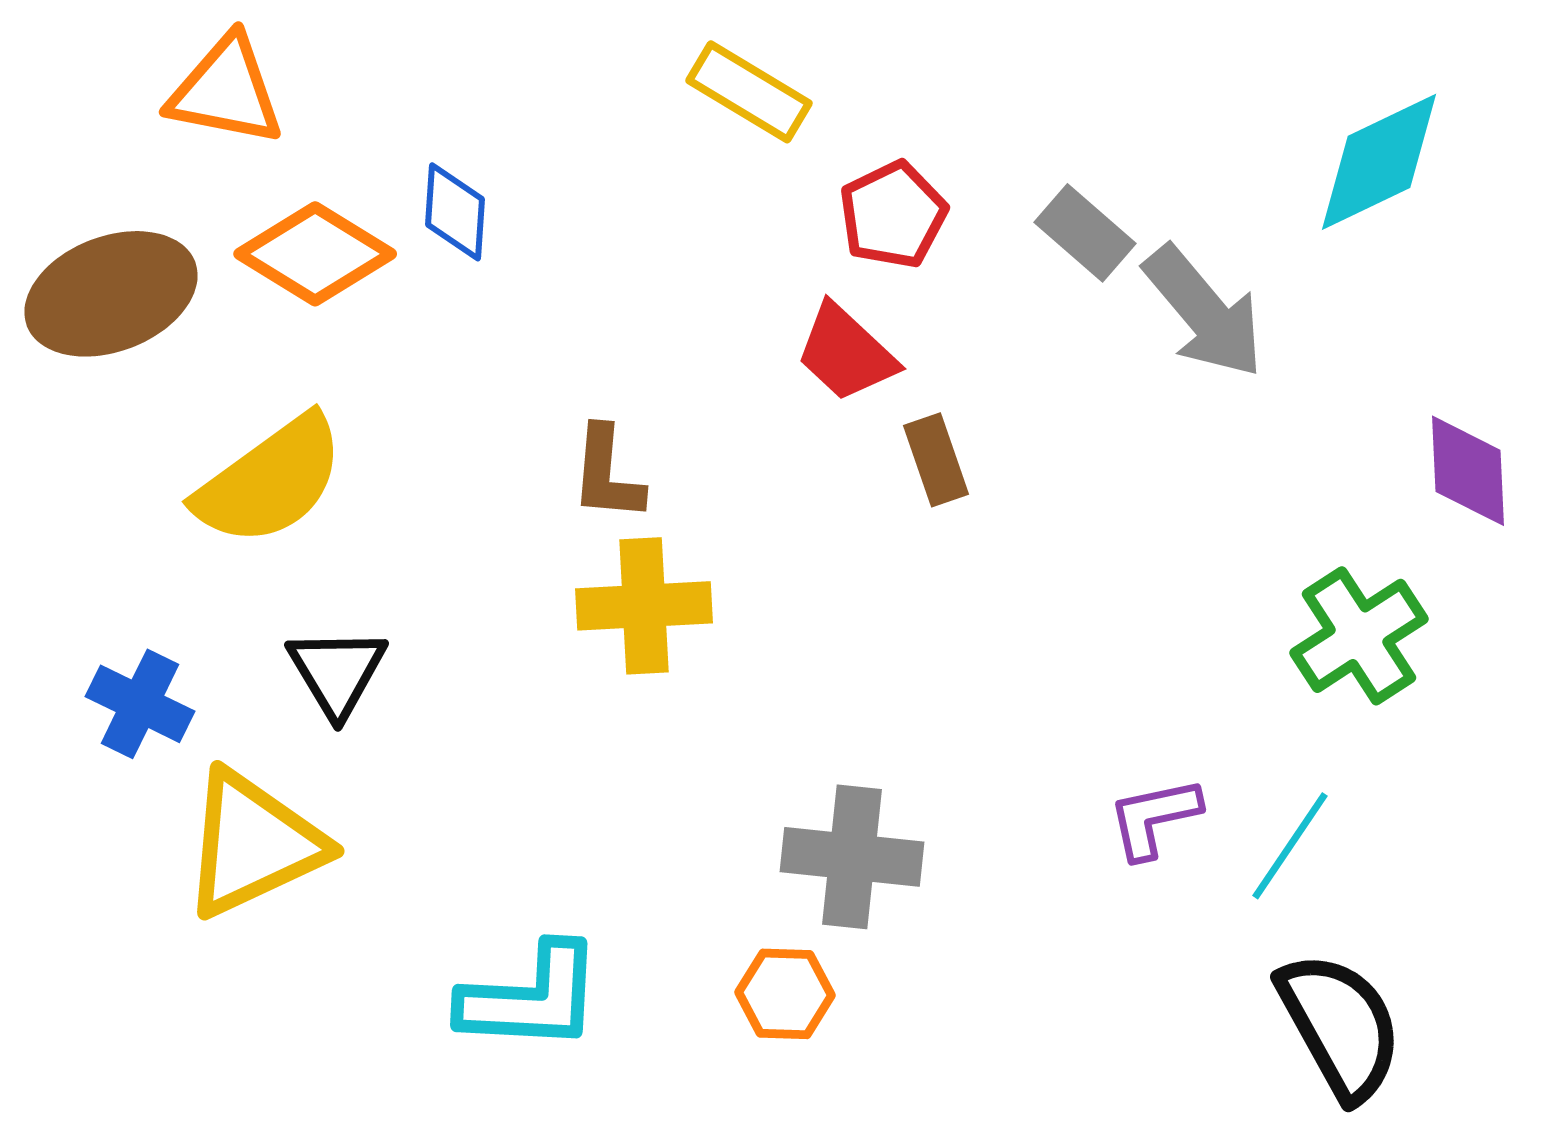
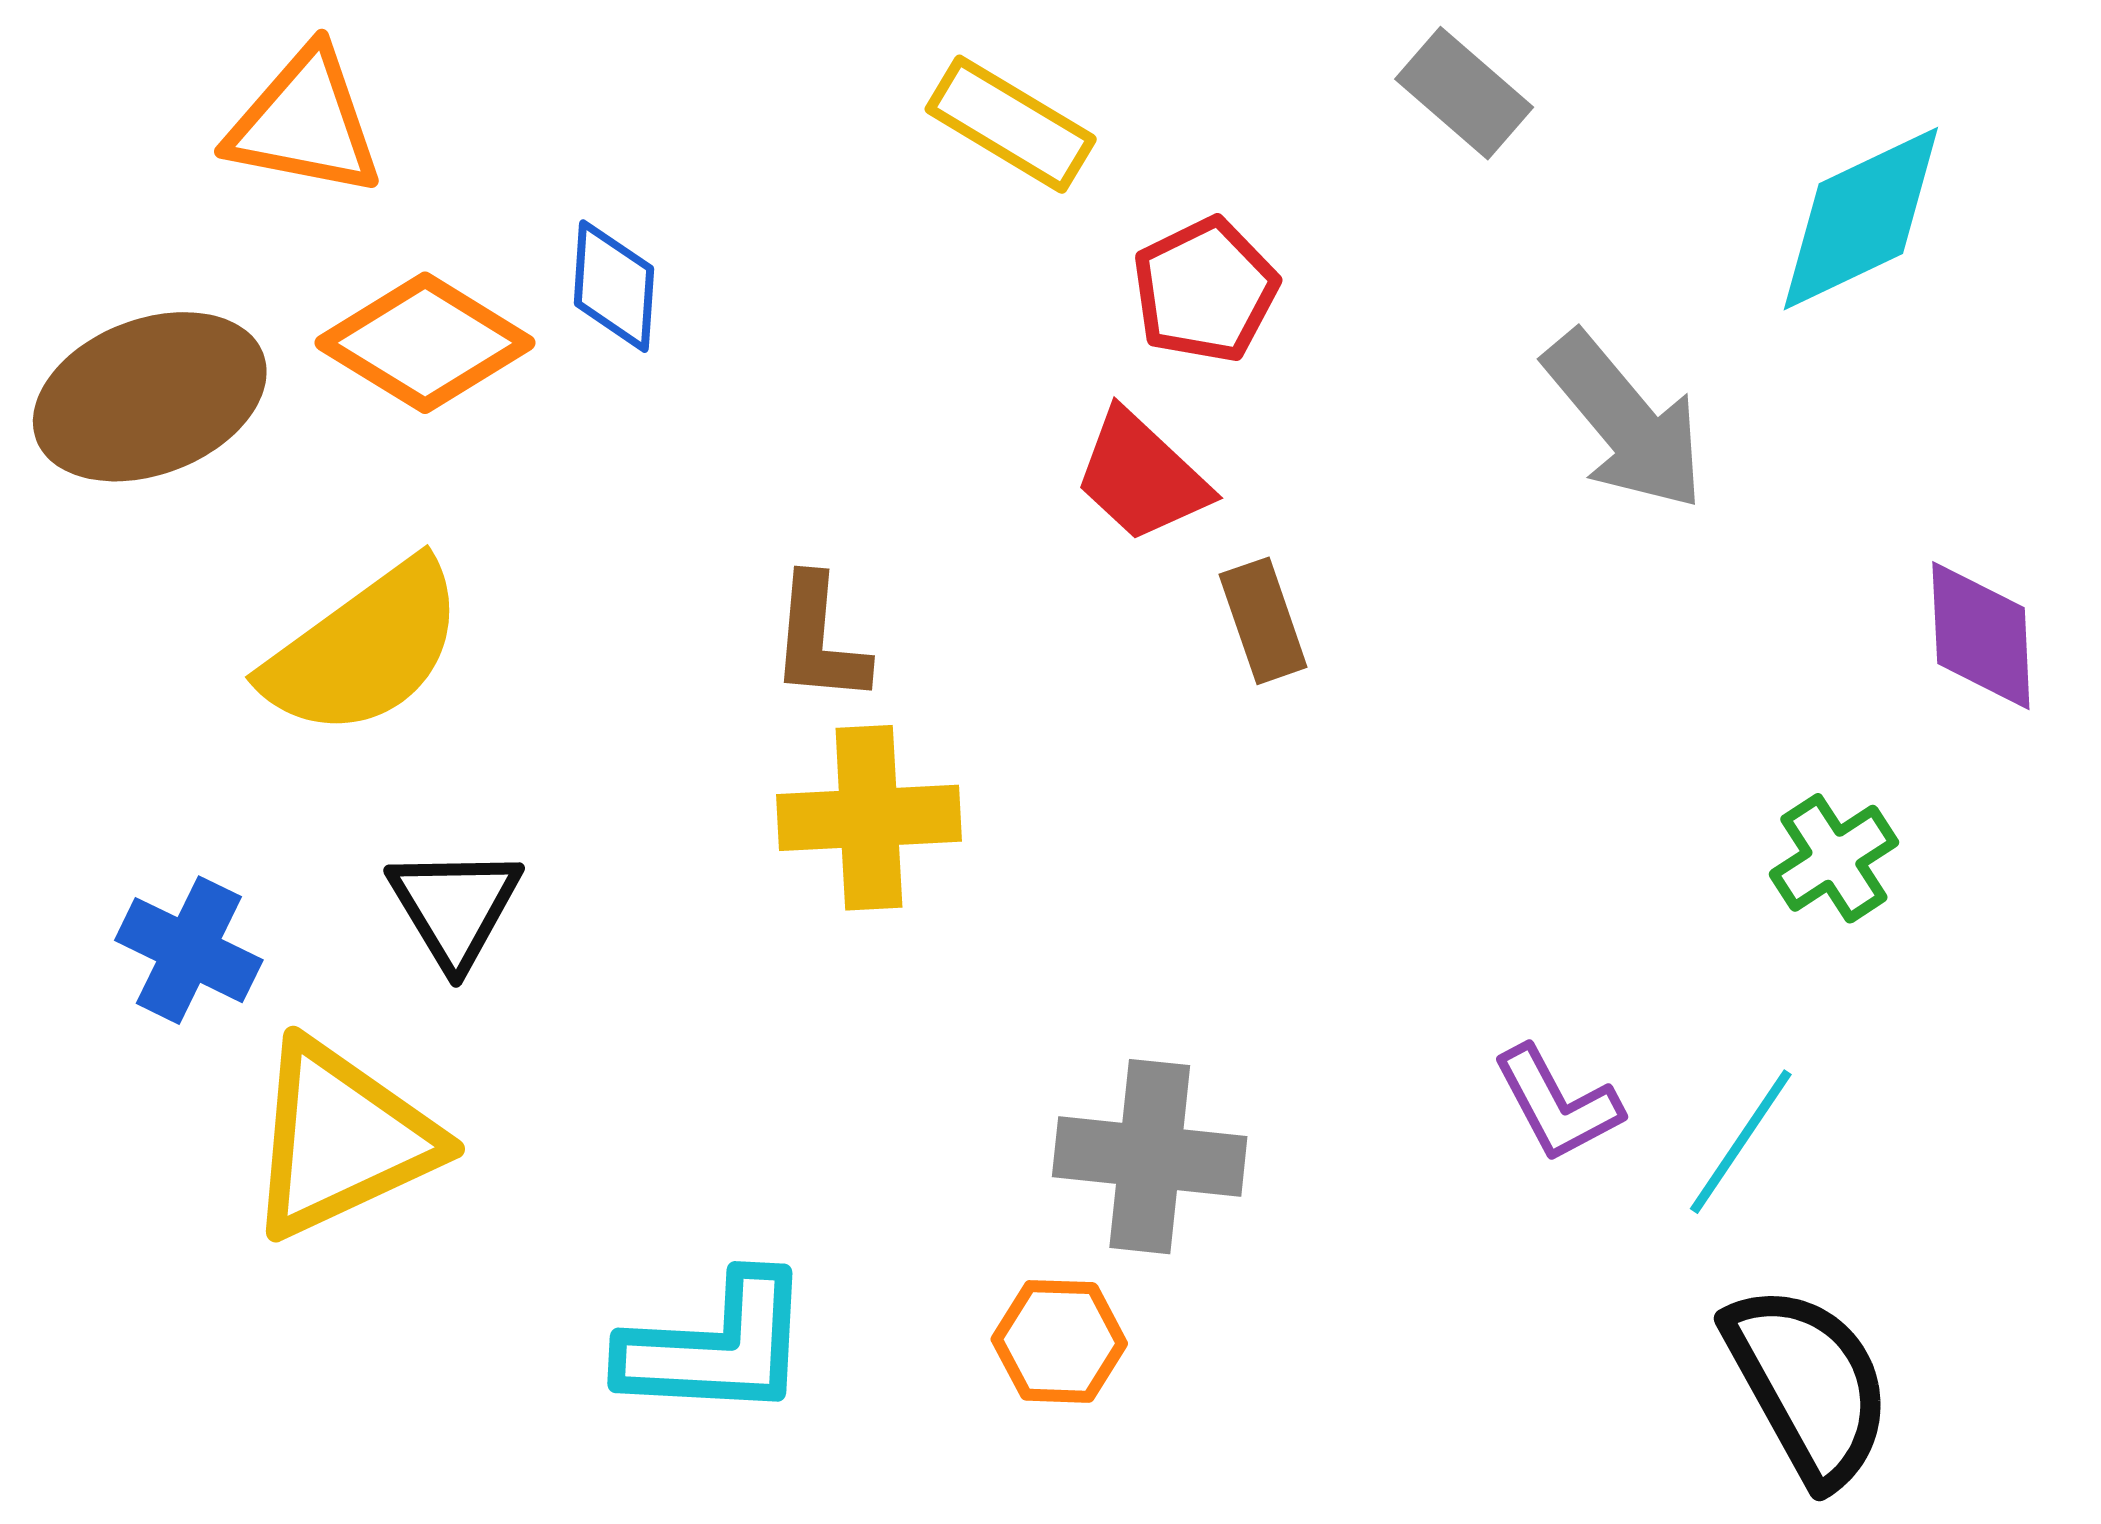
gray rectangle: (1085, 233) -> (1464, 93), moved
green cross: (1359, 636) -> (1834, 858), size x0.7
purple L-shape: (1154, 818) -> (1557, 1104), turned -106

